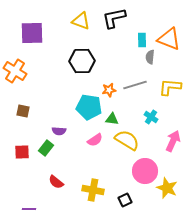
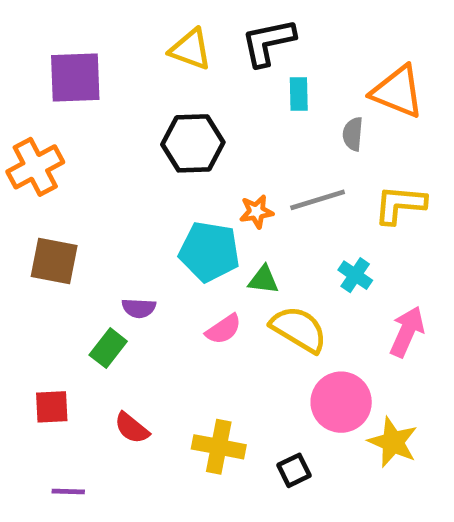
cyan rectangle: (142, 40) -> (299, 94), moved
orange cross: (15, 71) -> (35, 167), turned 30
brown square: (23, 111) -> (54, 261), size x1.5
red square: (22, 152) -> (52, 407), moved

